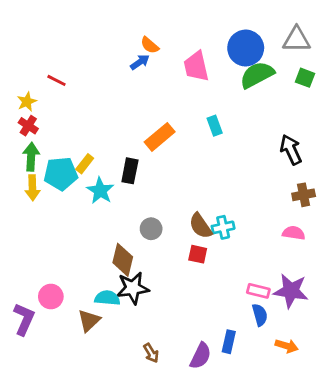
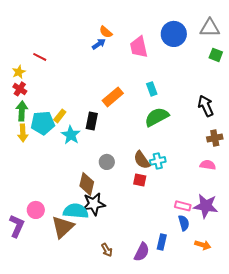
green semicircle: (257, 75) -> (157, 117), moved
cyan semicircle: (107, 298) -> (76, 211), size x1.4
brown triangle: (89, 321) -> (63, 227), size x1.4

